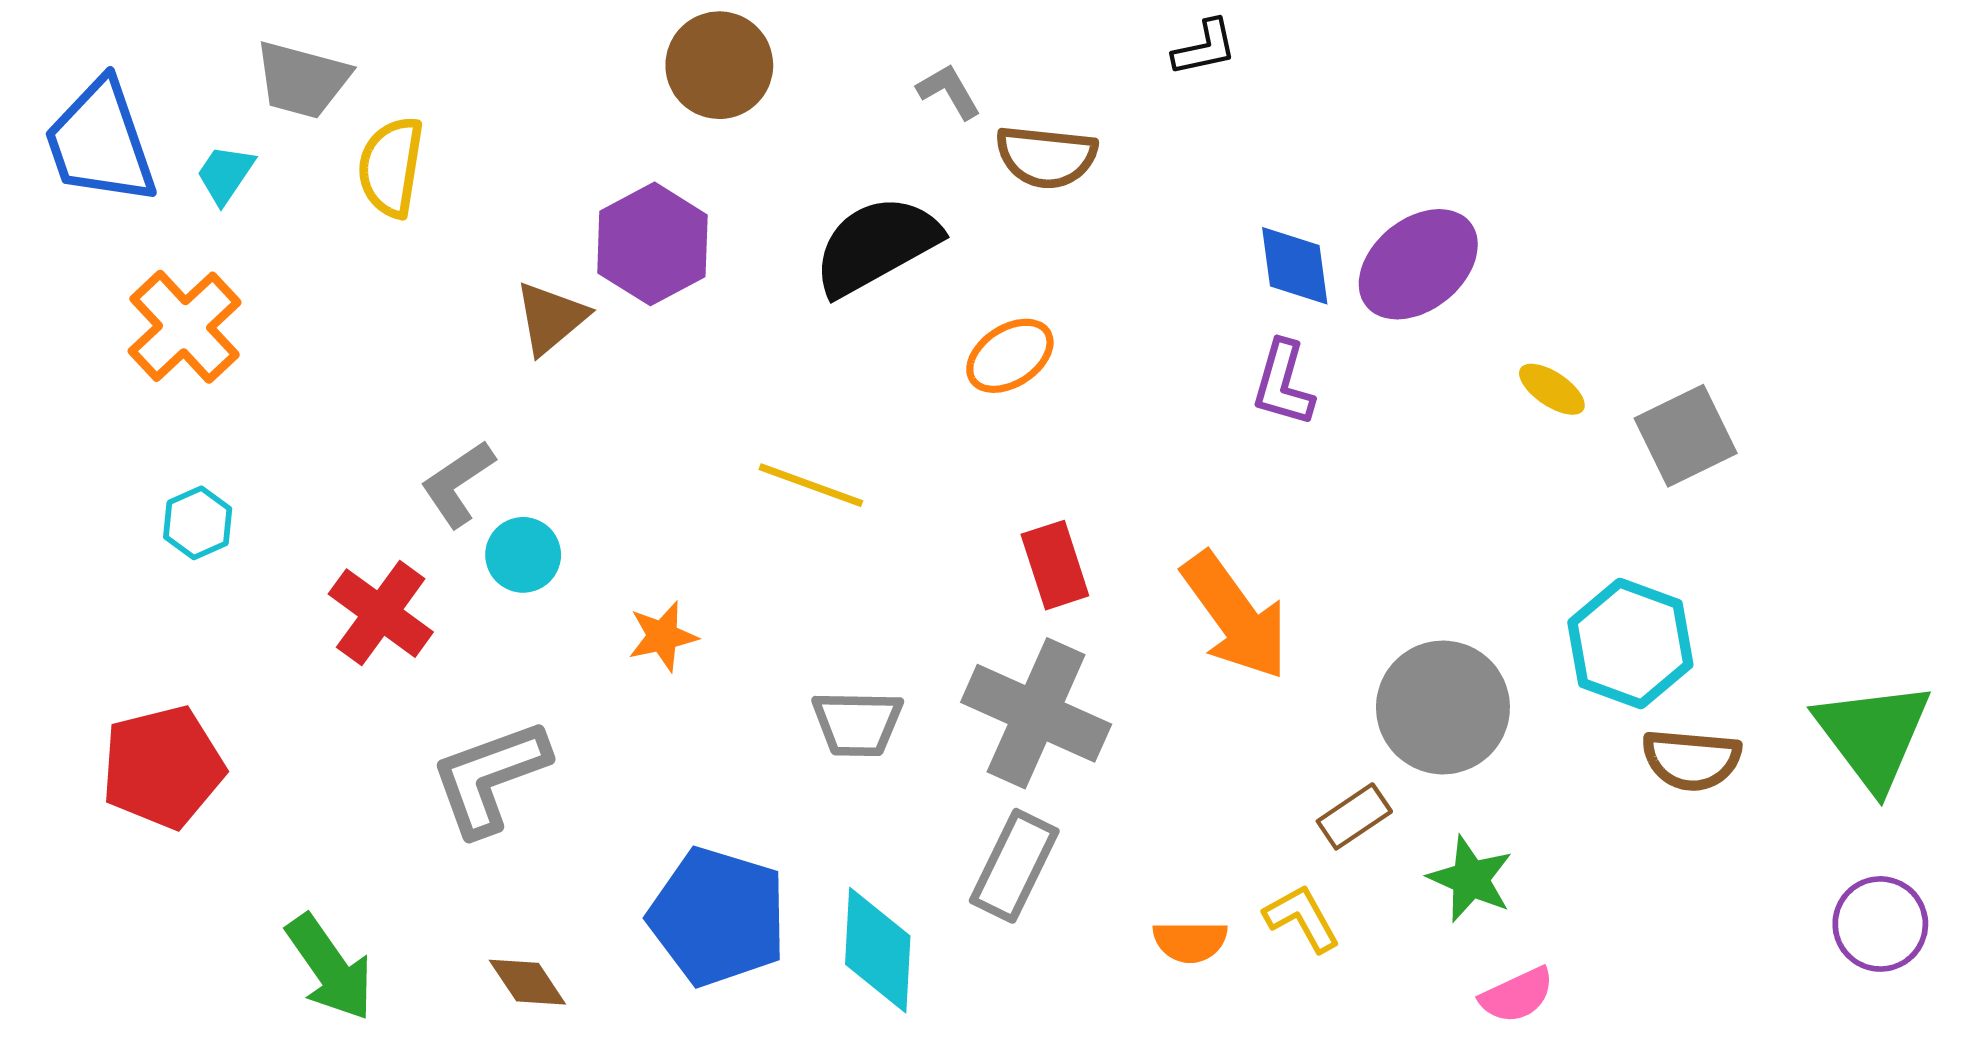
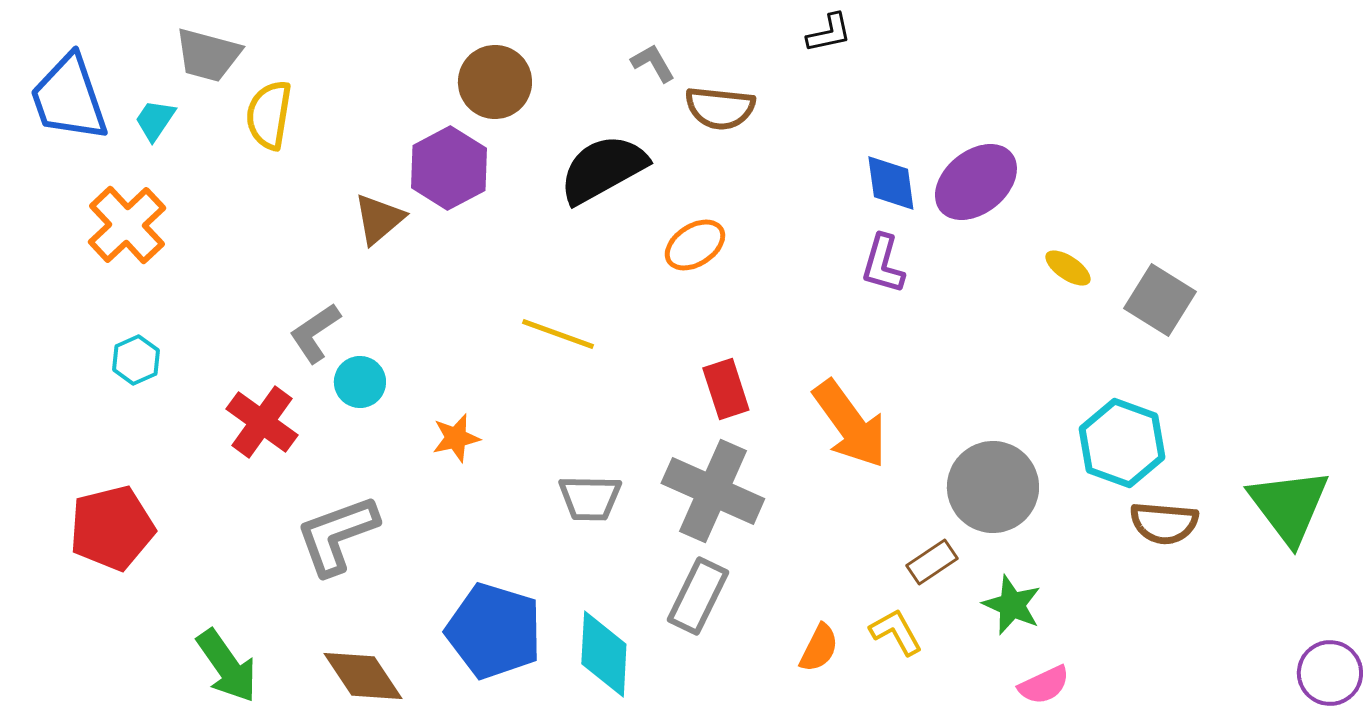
brown circle: (719, 65) -> (495, 82), moved
gray square: (1686, 436) -> (1160, 300), turned -32
purple circle: (1880, 924) -> (1330, 673), moved
orange semicircle: (1190, 941) -> (819, 648), turned -63
brown diamond: (527, 982) -> (363, 676), size x1.5

